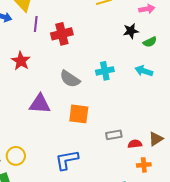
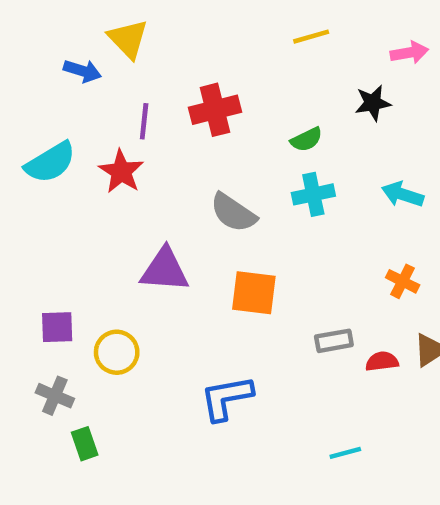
purple line: (36, 24) -> (144, 121), moved
green semicircle: (150, 42) -> (306, 140), moved
yellow circle: (16, 156) -> (117, 352), moved
orange cross: (144, 165) -> (403, 281), moved, turned 32

